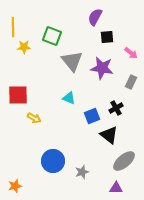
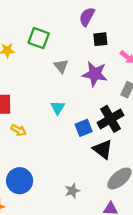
gray triangle: (72, 61) -> (61, 66), size x0.6
cyan triangle: (69, 98) -> (58, 108), turned 40
black cross: (116, 108) -> (111, 119), size x1.6
blue circle: (53, 161) -> (20, 181), moved

